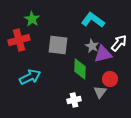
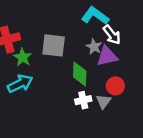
green star: (32, 19) -> (23, 57), moved
white arrow: (119, 43) -> (112, 35), moved, turned 102
white cross: (74, 100) -> (83, 100), moved

